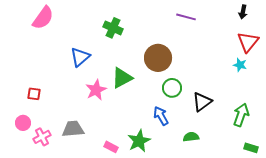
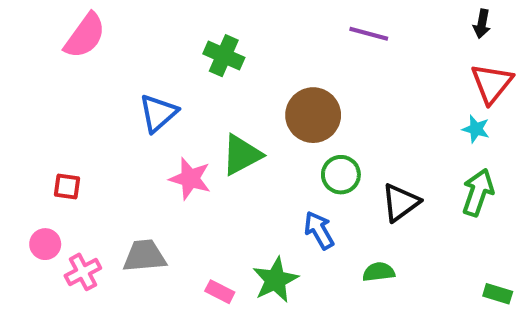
pink star: (96, 90) -> (190, 179), turned -30
green arrow: (241, 115) -> (478, 193), moved

